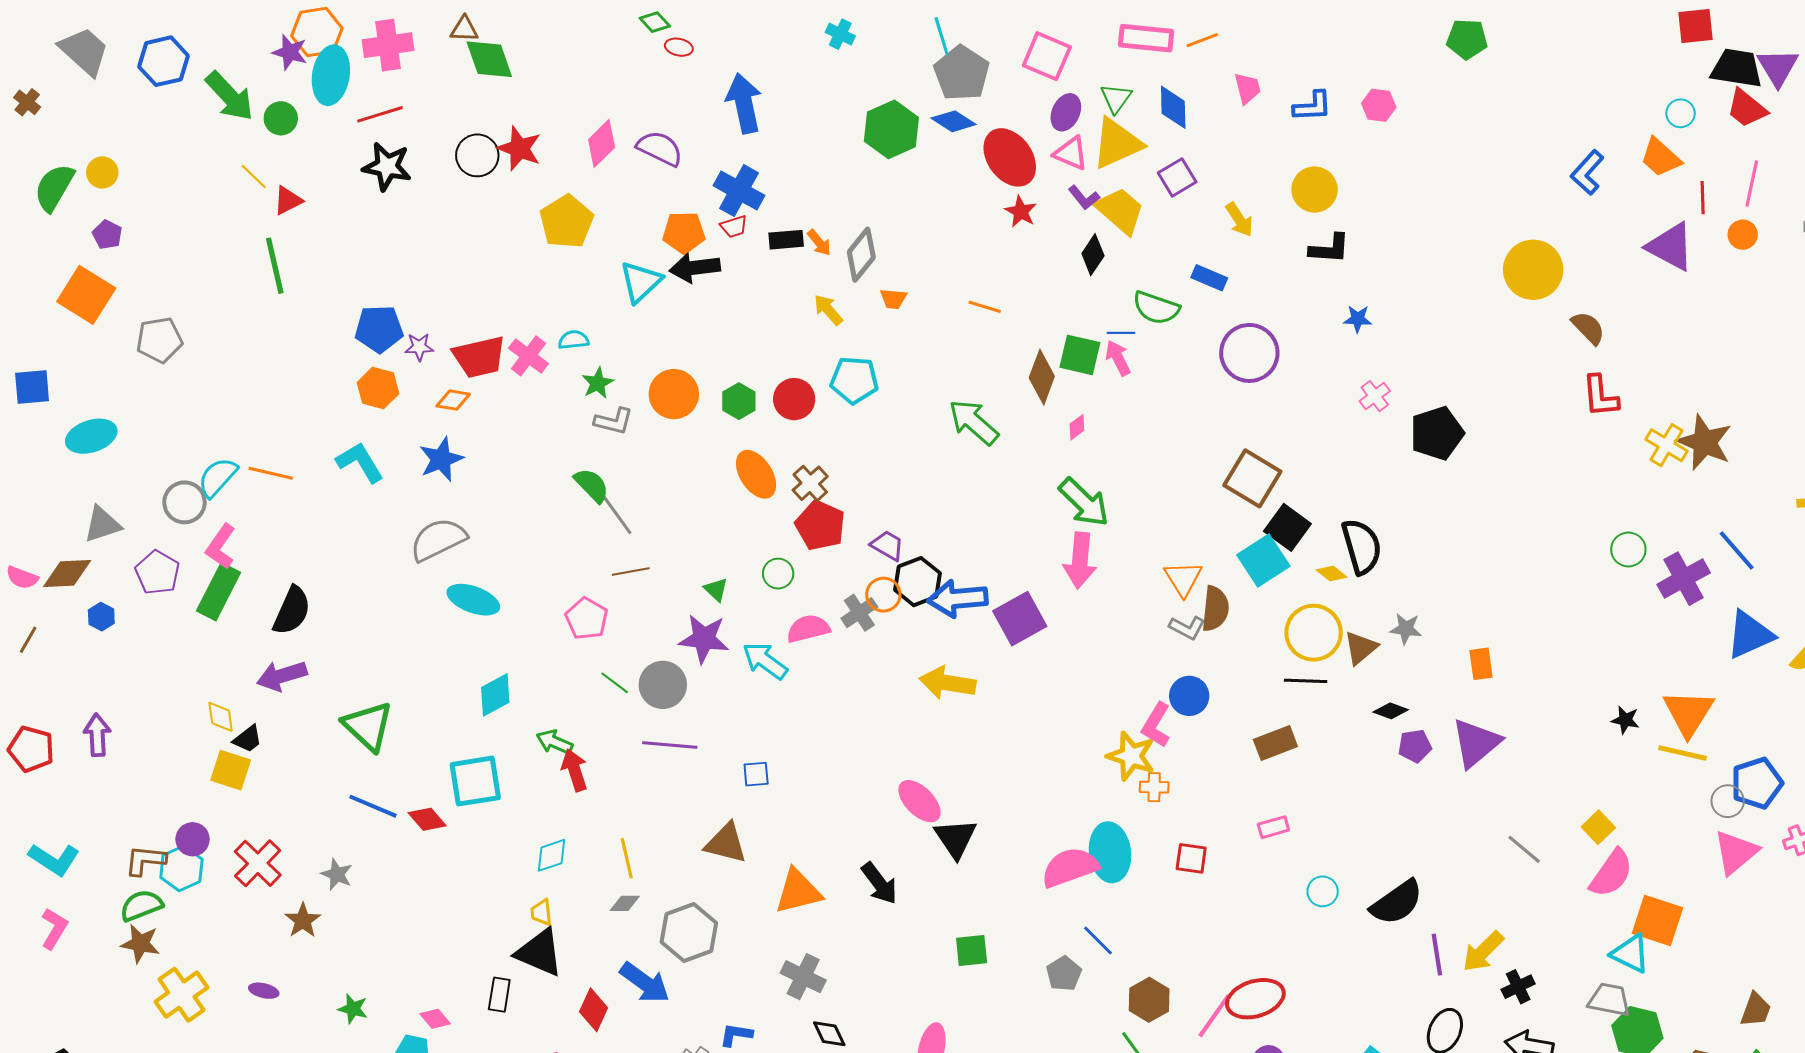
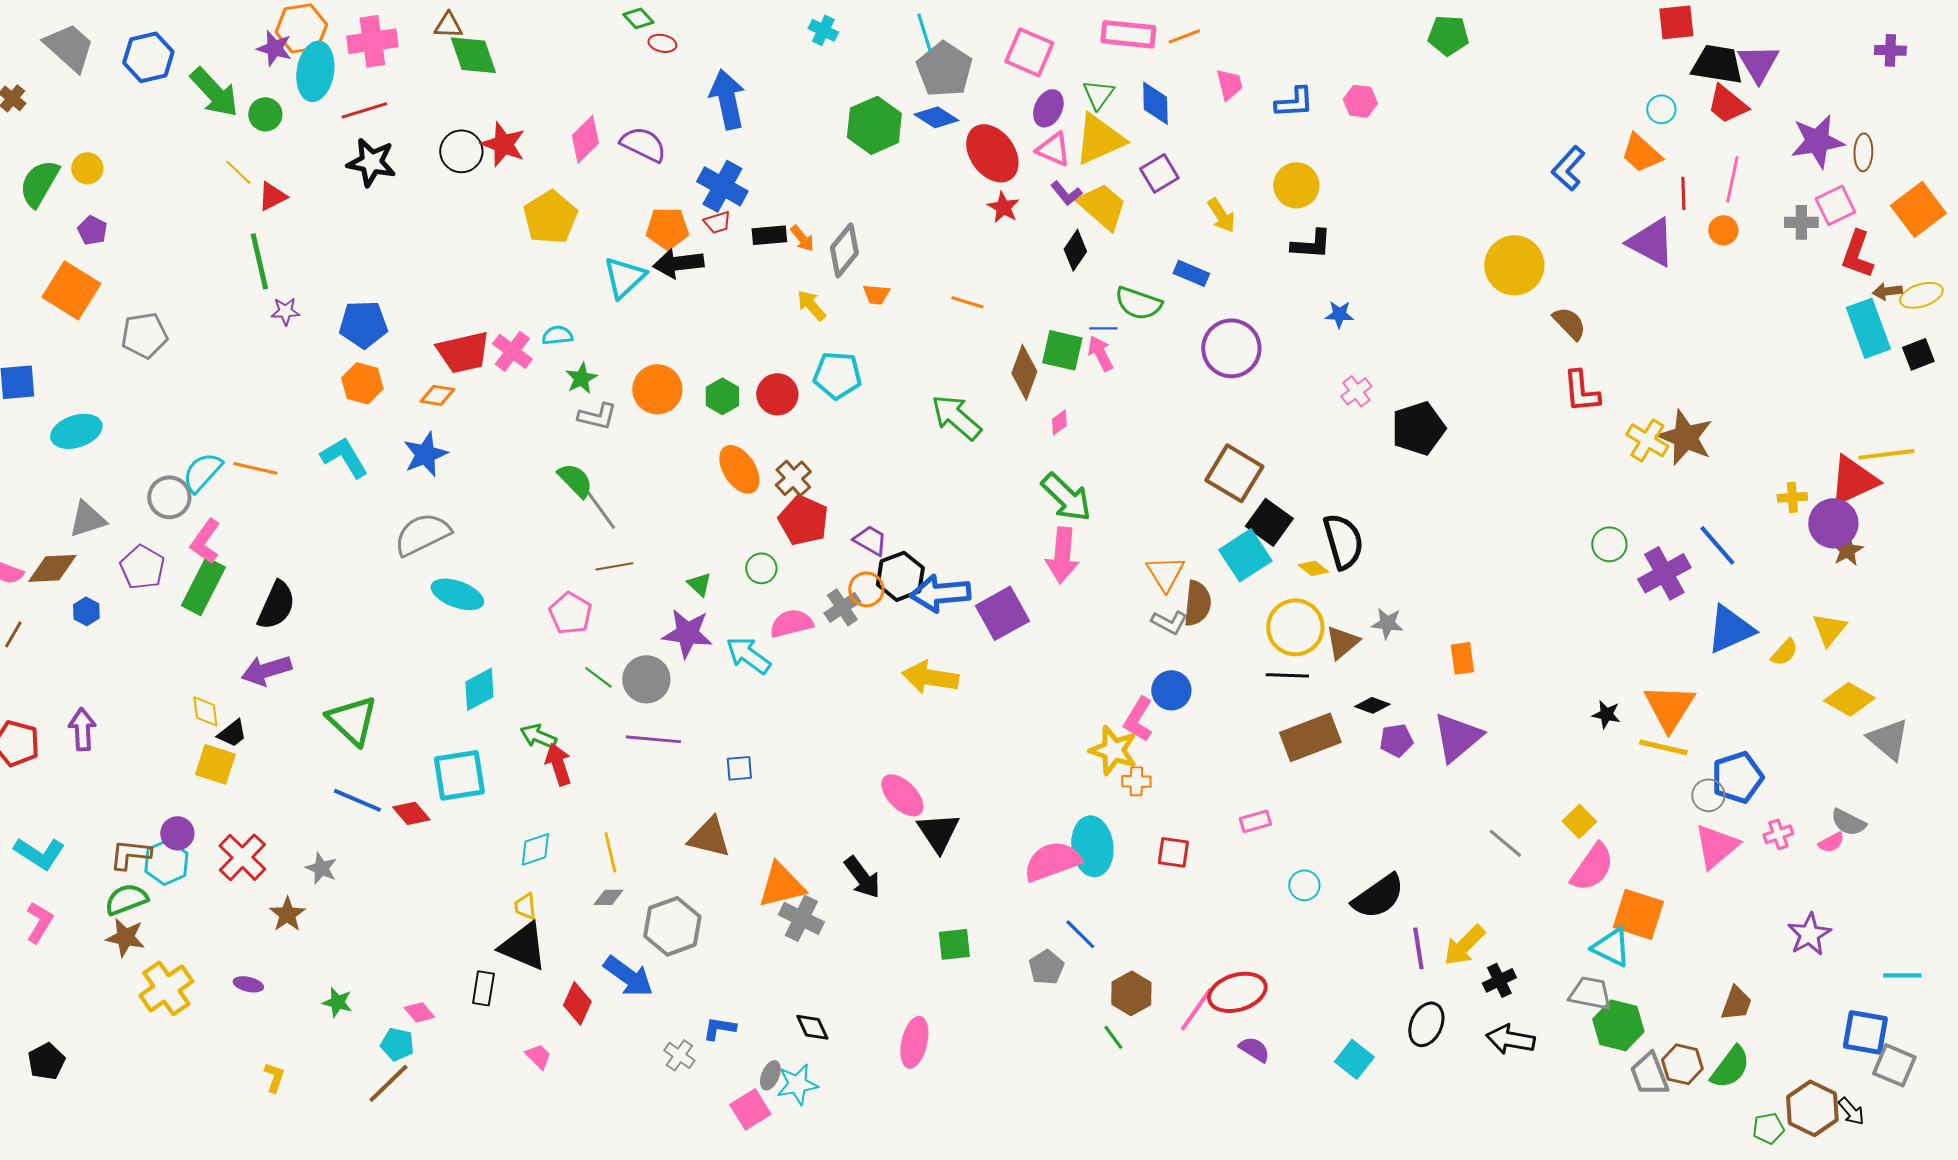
purple star: (419, 347) -> (285, 311), moved
brown rectangle: (1275, 743) -> (1310, 737), moved, size x1.4
gray cross: (803, 977) -> (801, 918), moved

